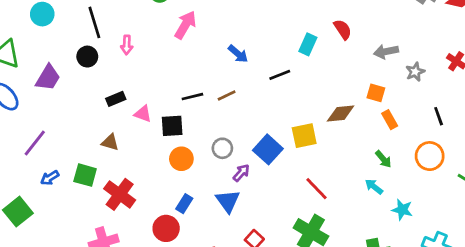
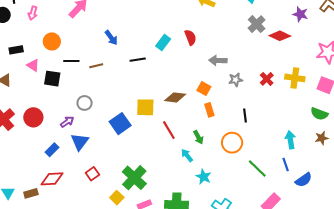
blue square: (268, 149) -> (120, 124), moved
orange circle: (181, 159) -> (52, 41), moved
purple arrow: (241, 173) -> (67, 122), moved
red line: (317, 189) -> (169, 130), moved
blue rectangle: (184, 204) -> (52, 150), moved
red circle: (166, 228) -> (33, 117), moved

